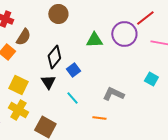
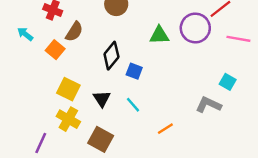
blue square: (73, 70) -> (134, 71), turned -32
black triangle: (48, 82) -> (102, 99), moved
gray L-shape: (113, 94) -> (208, 105), moved
orange line: (99, 118) -> (165, 129), turned -40

